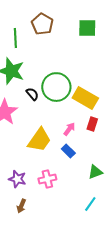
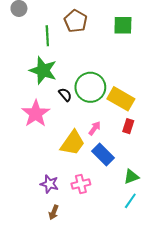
pink arrow: (69, 129) -> (95, 128), moved
blue rectangle: (68, 151) -> (103, 155), size x1.5
cyan line: (90, 204) -> (130, 201), moved

